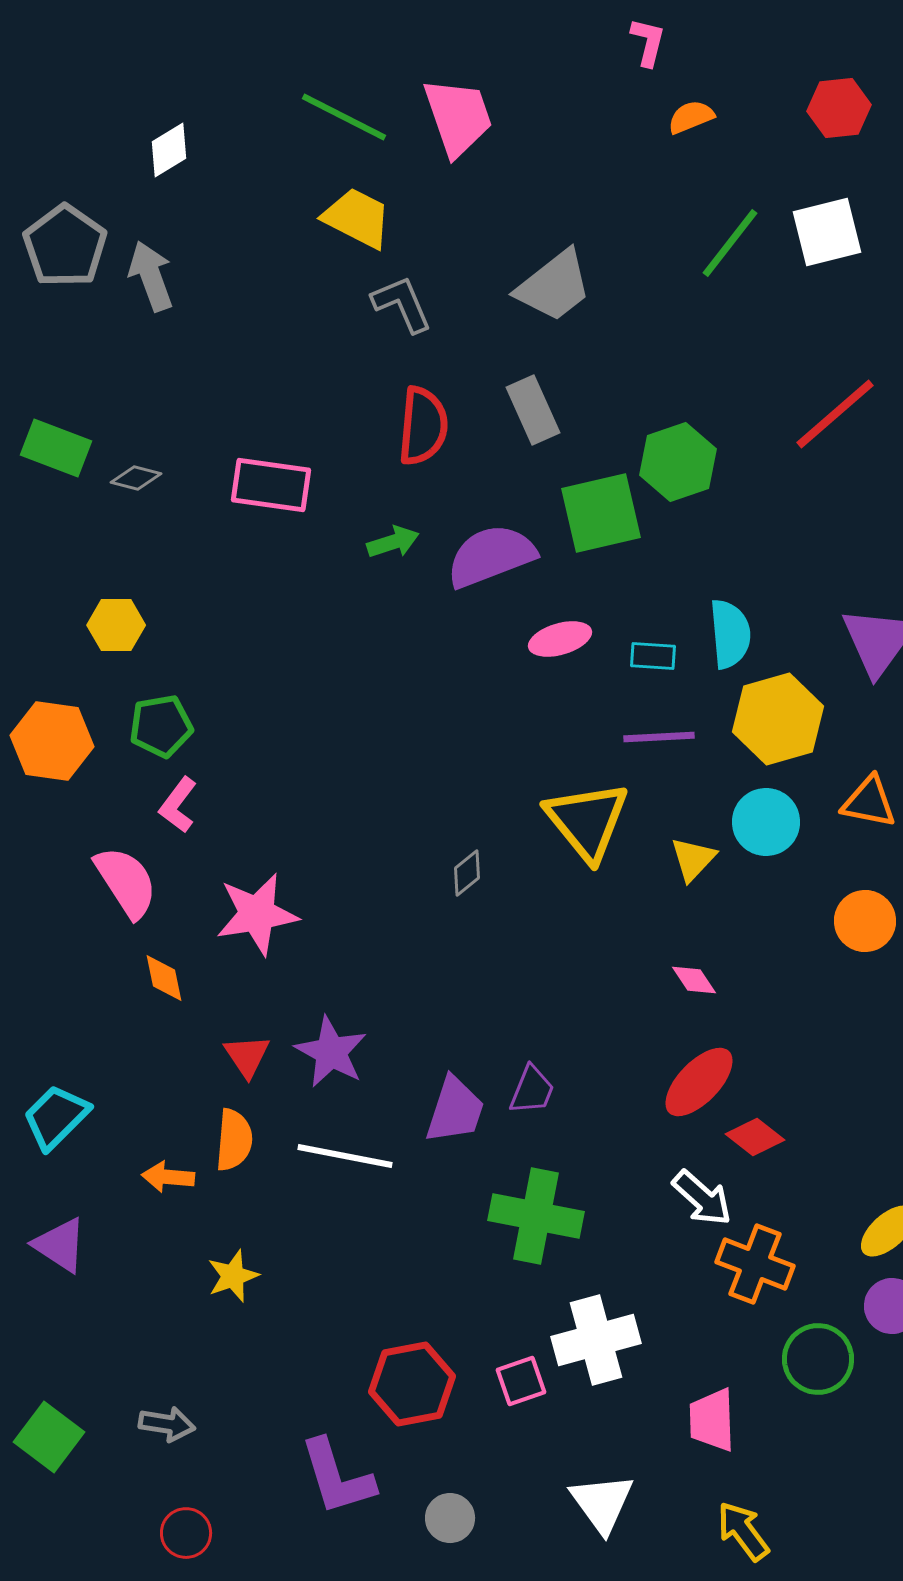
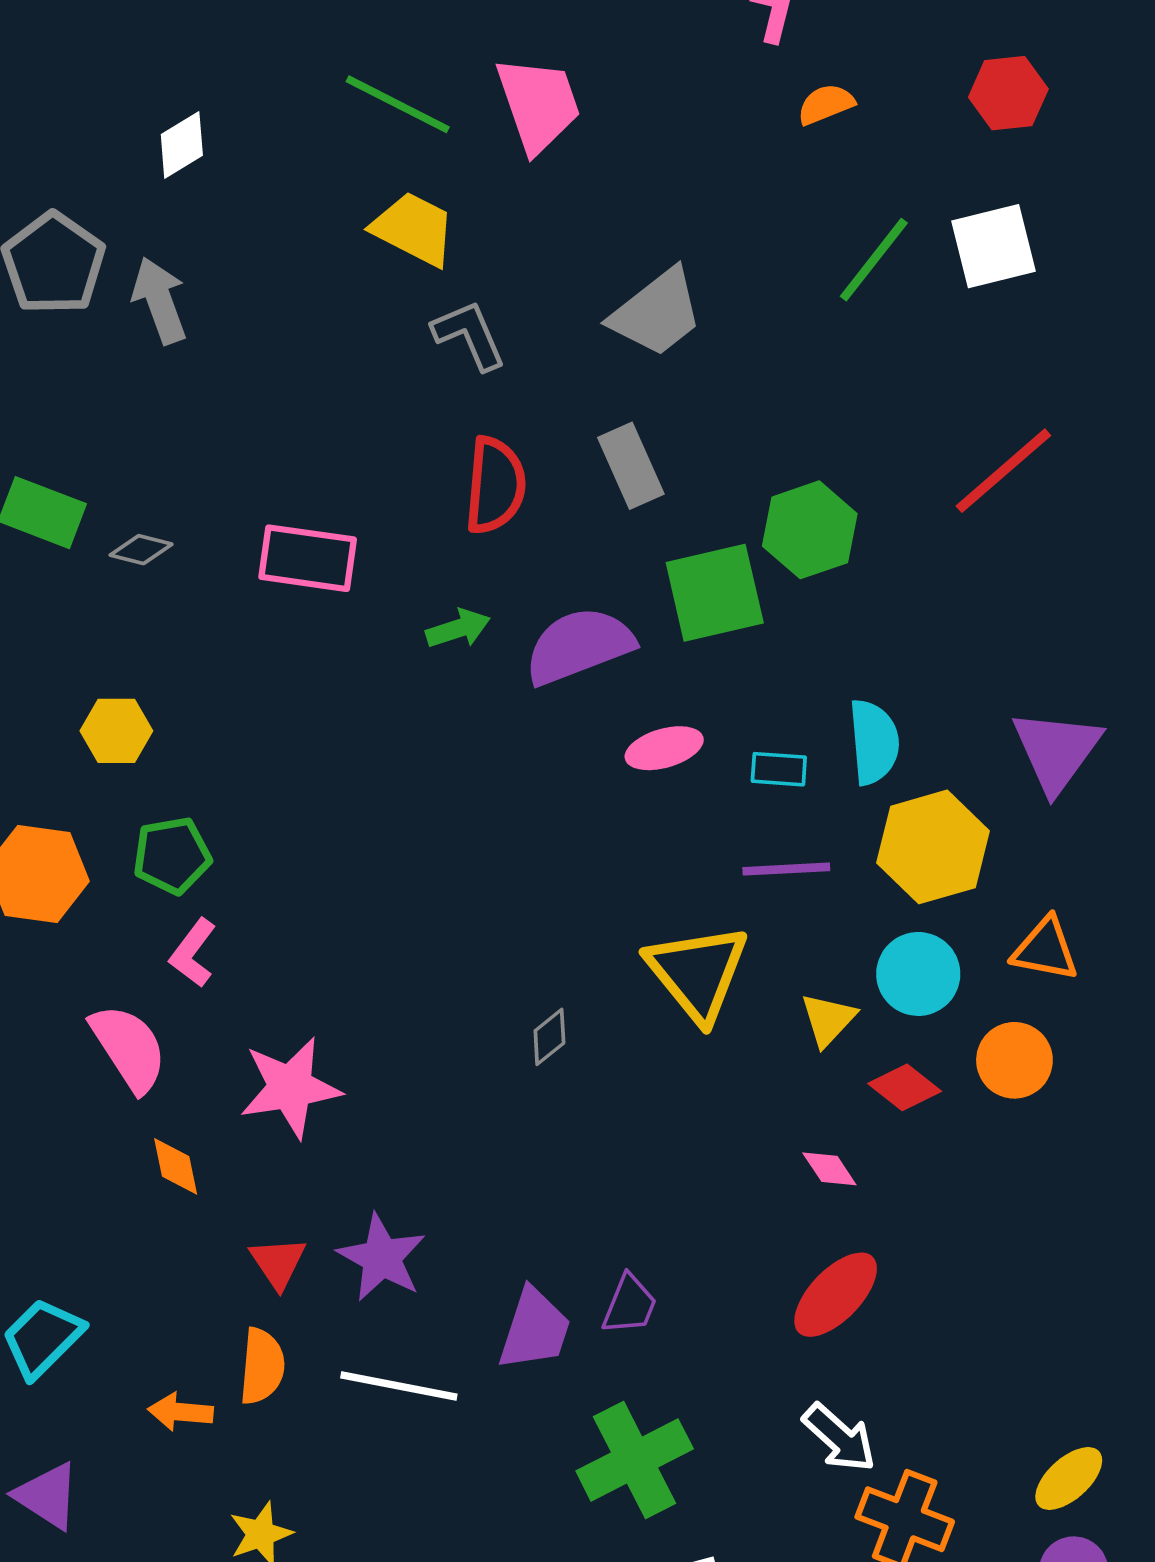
orange circle: (865, 921) -> (1014, 1060), moved
red diamond: (755, 1137) -> (905, 1087), moved
green cross: (536, 1216) -> (635, 1460), turned -38

